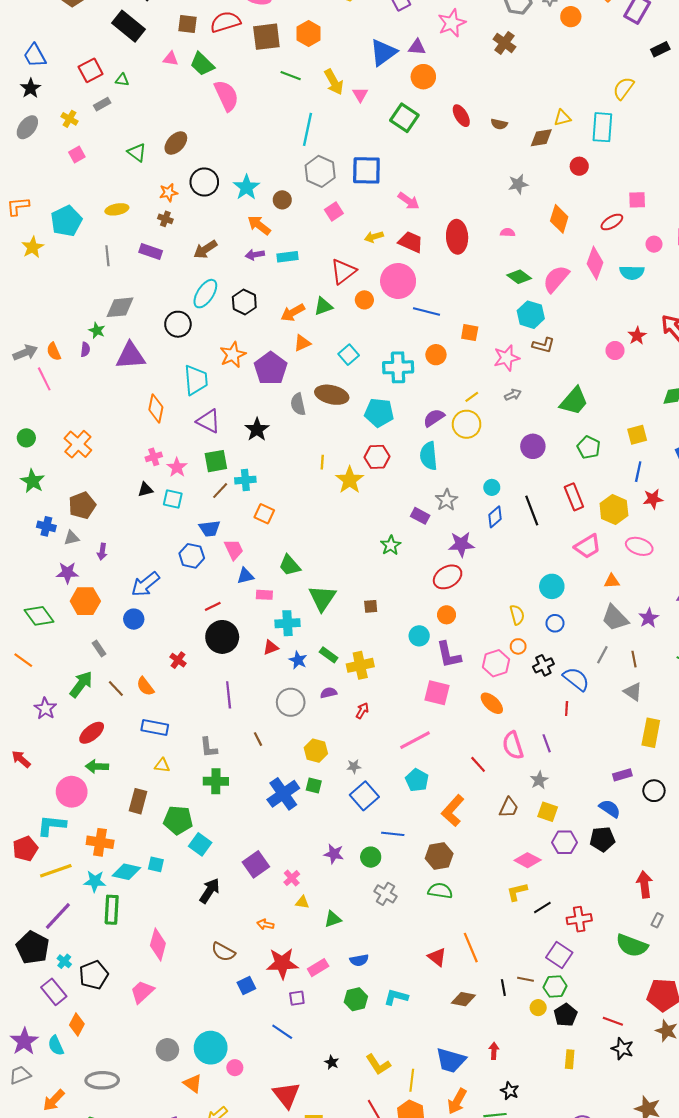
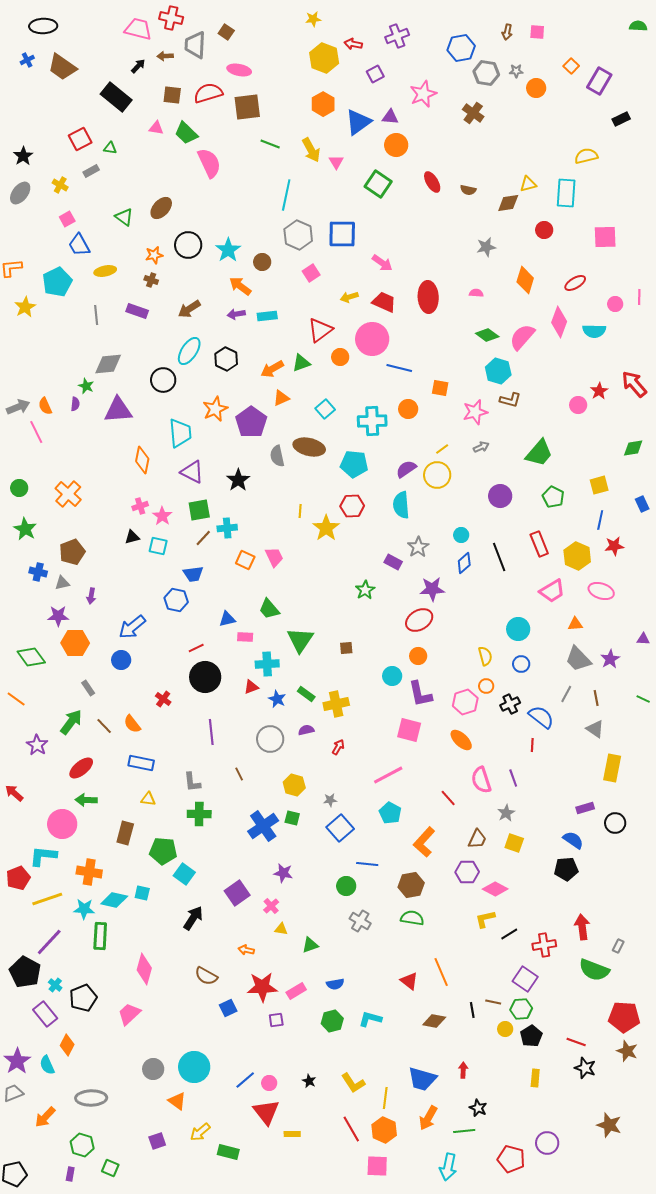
orange hexagon: (309, 34) -> (323, 104), moved
blue trapezoid: (35, 56) -> (79, 245), moved
yellow semicircle: (623, 88) -> (586, 156), turned 40
pink square: (637, 200) -> (605, 237), moved, size x1.4
pink trapezoid: (234, 550) -> (274, 557), moved
purple hexagon: (564, 842) -> (467, 872), moved
purple star: (334, 854) -> (283, 873), moved
red arrow: (644, 884) -> (582, 927), moved
blue line: (282, 1032) -> (245, 1080), moved, turned -75
pink circle: (235, 1068) -> (269, 1083), moved

